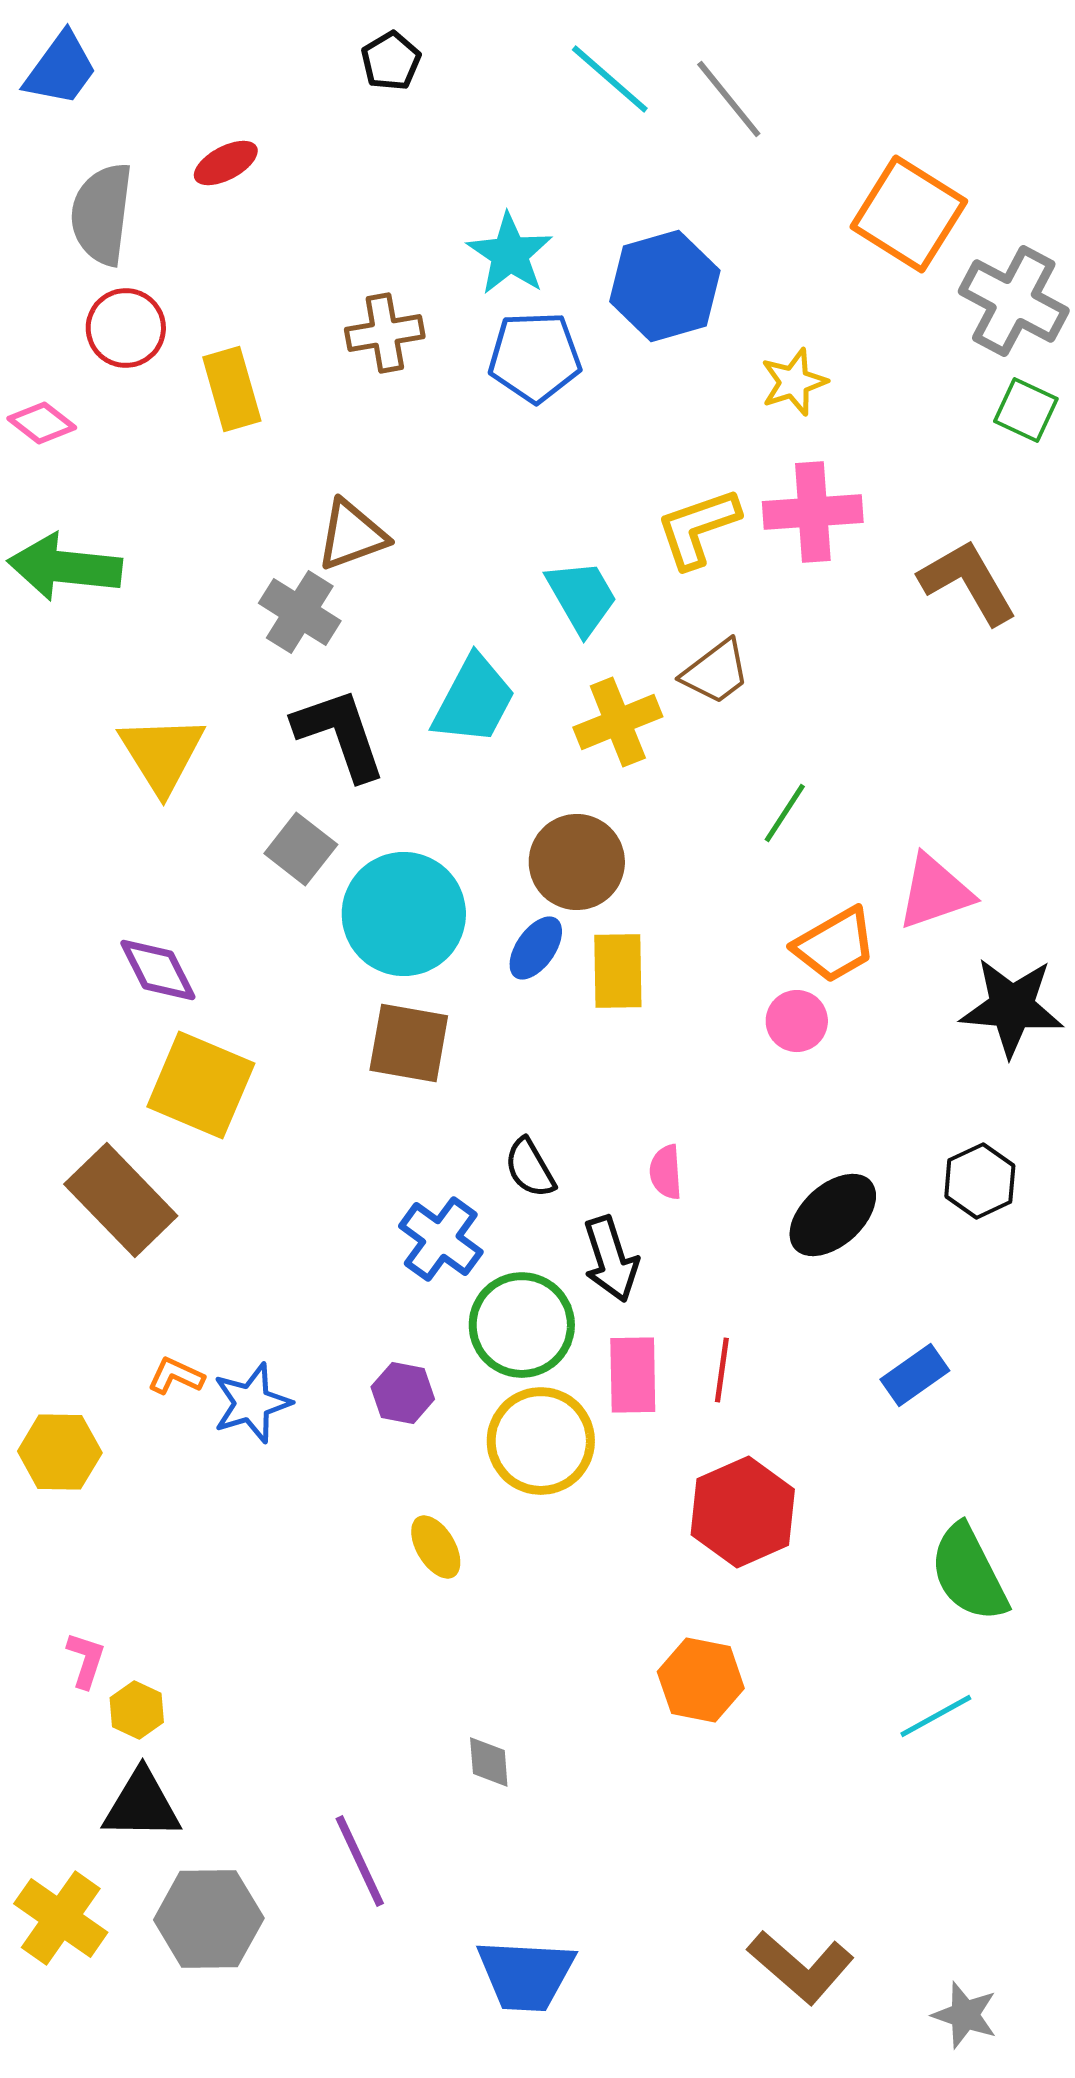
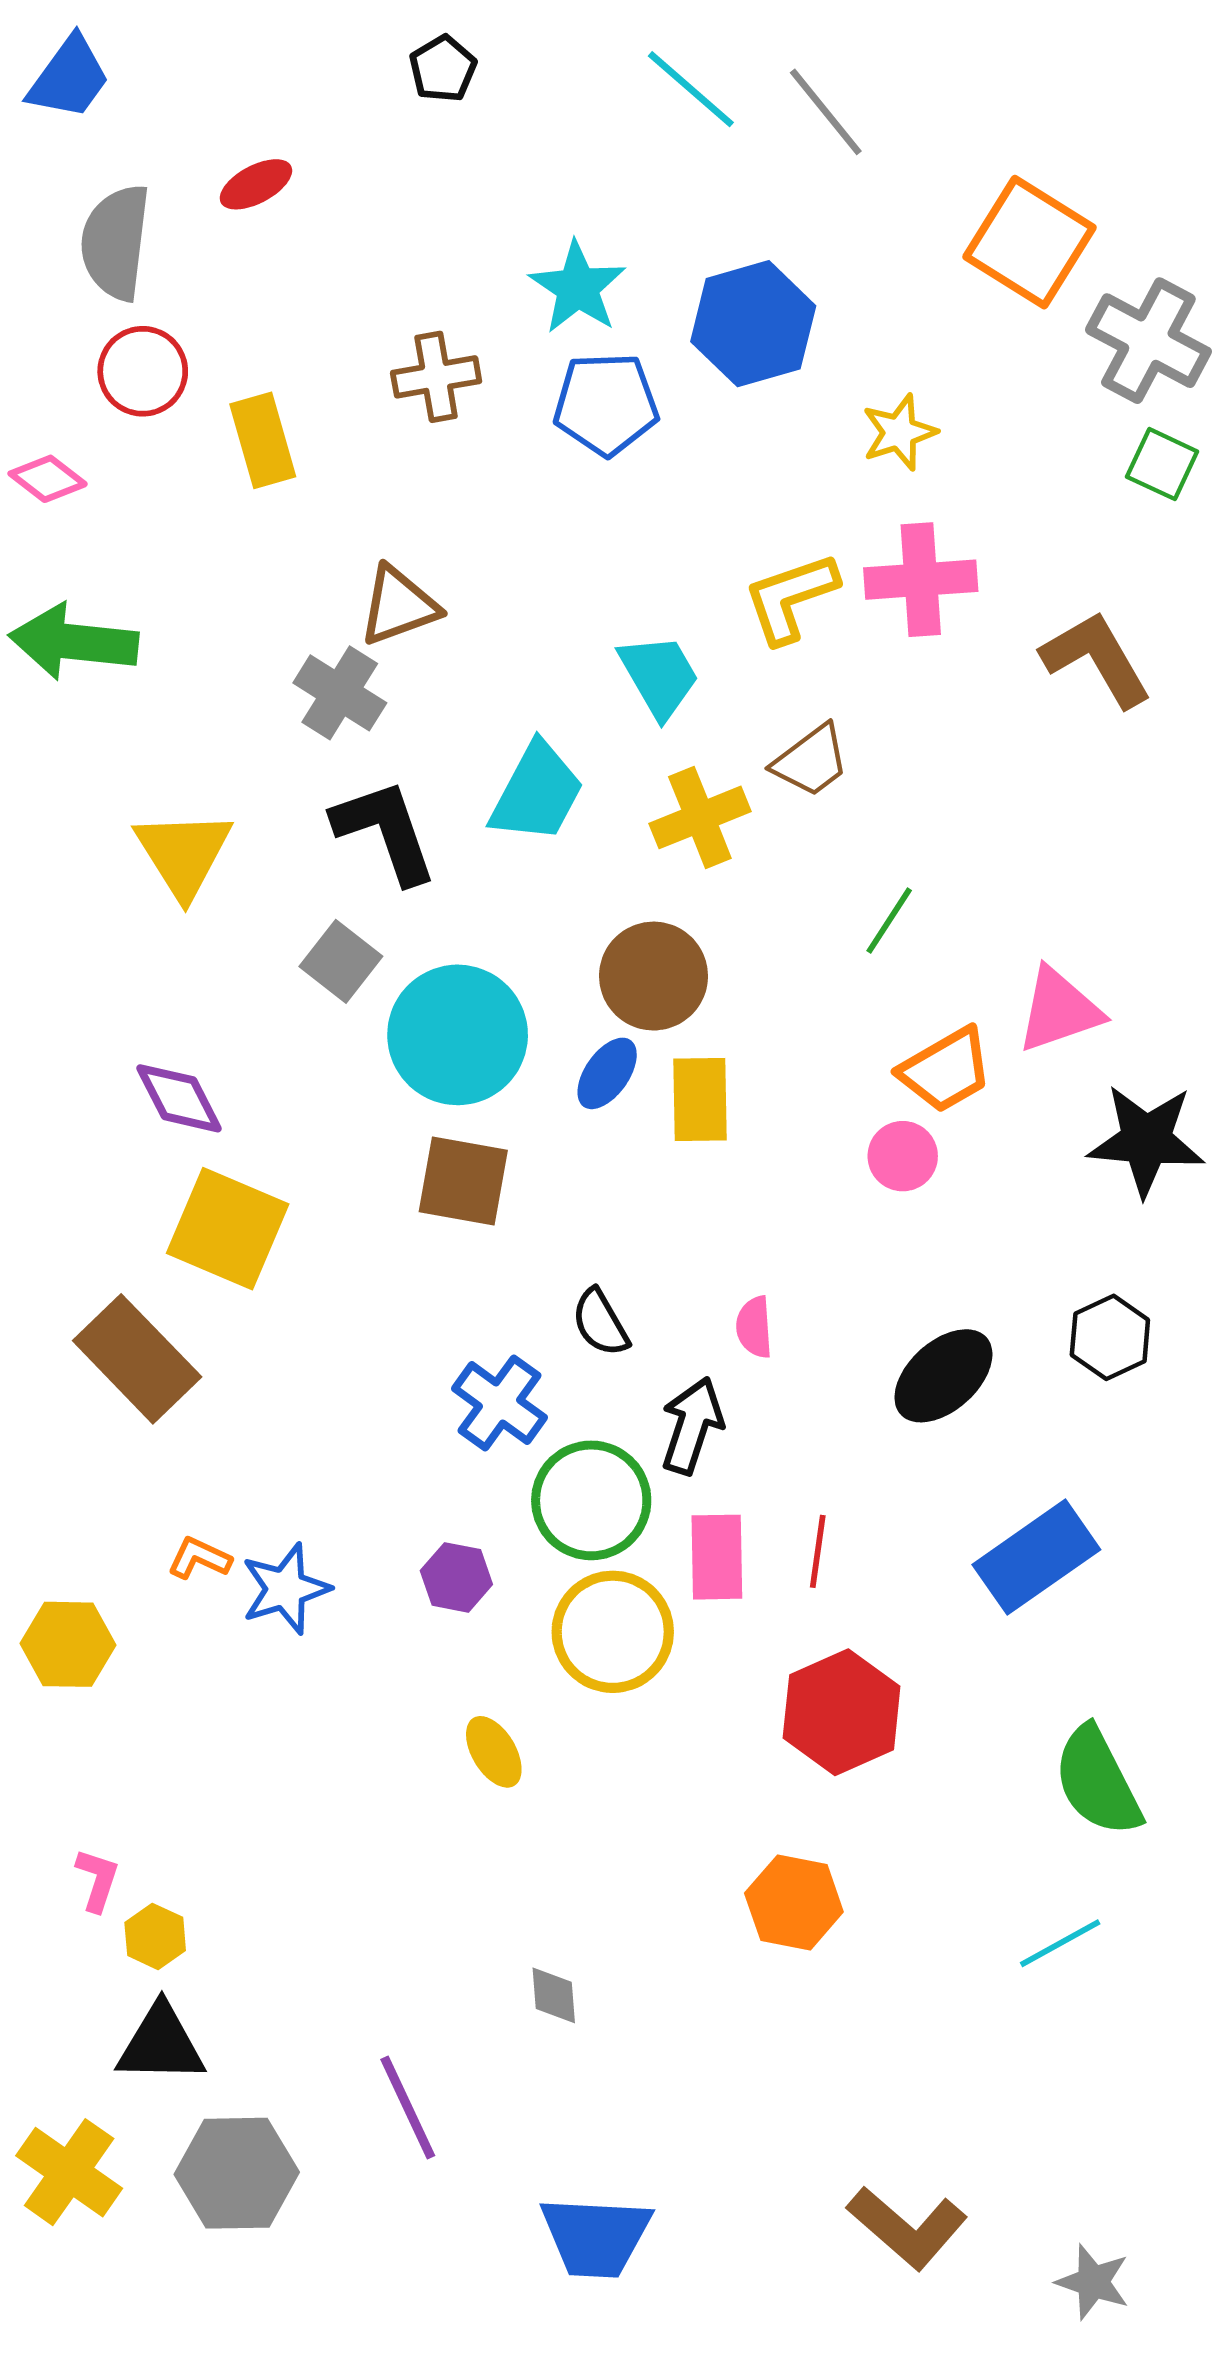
black arrow: (611, 1259) -> (692, 1426), turned -144
blue rectangle: (915, 1375) -> (1036, 1557), size x1.6

